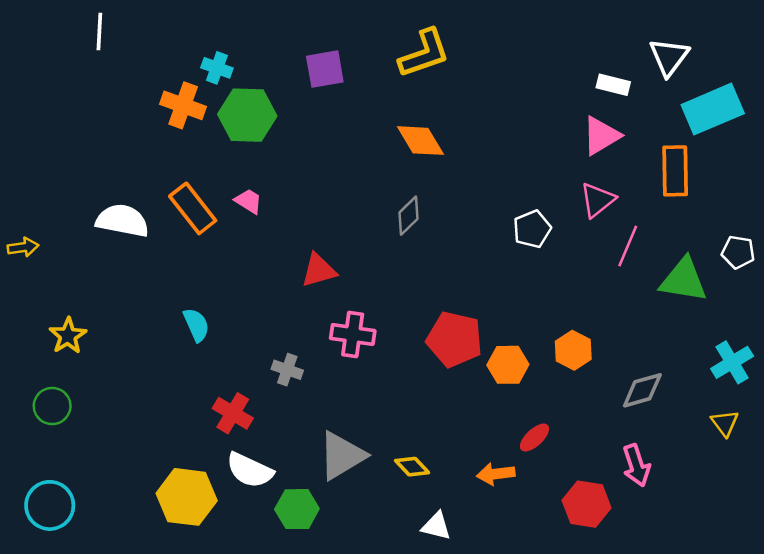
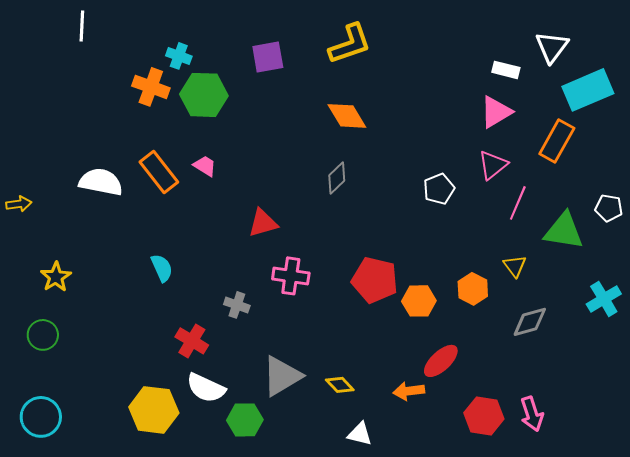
orange rectangle: (675, 171) -> (557, 141), turned 30
yellow triangle: (725, 423) -> (515, 266), moved
red ellipse: (534, 438) -> (441, 361), size x1.4
pink arrow: (636, 465) -> (532, 414), moved

